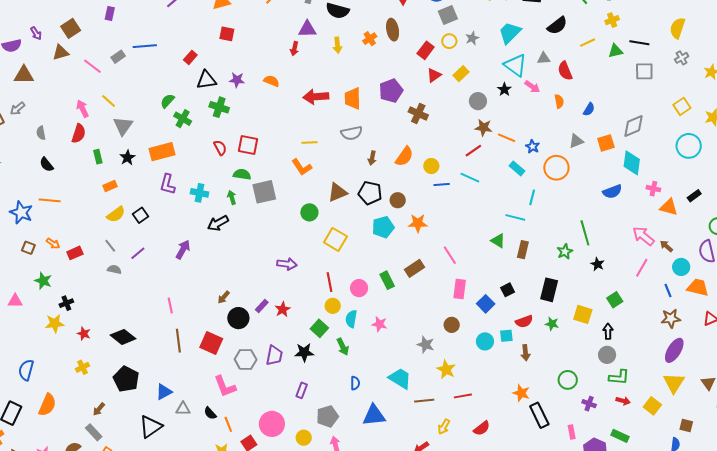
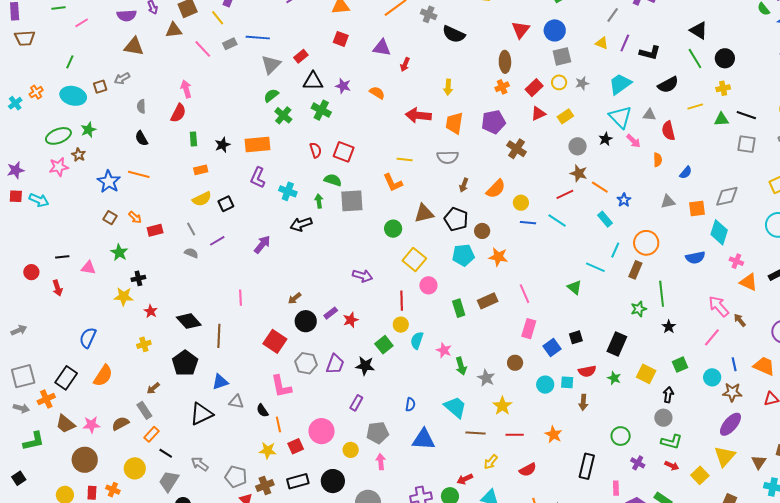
purple triangle: (307, 29) -> (382, 48), moved
orange cross: (370, 39) -> (502, 87), moved
yellow arrow: (337, 45) -> (448, 87), moved
yellow line: (109, 101) -> (218, 18), moved
gray triangle: (123, 126) -> (271, 64), moved
orange circle: (556, 168) -> (646, 243), moved
brown rectangle: (523, 250) -> (635, 270), moved
cyan circle: (681, 267) -> (712, 377), moved
pink circle: (359, 288) -> (428, 285), moved
brown line: (178, 341) -> (219, 336), moved
green arrow: (343, 347) -> (461, 366), moved
orange star: (521, 393) -> (554, 434), moved
black rectangle: (539, 415) -> (587, 466), turned 30

